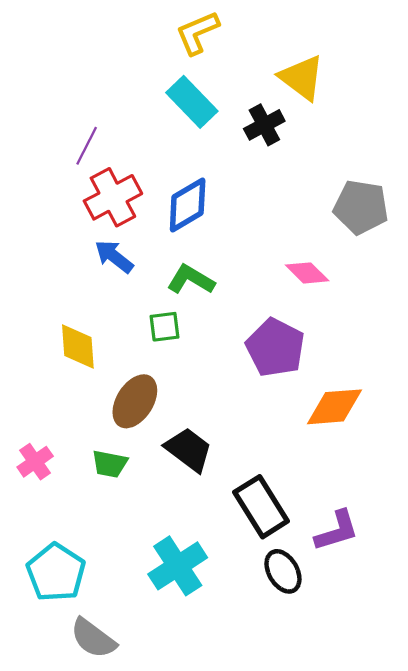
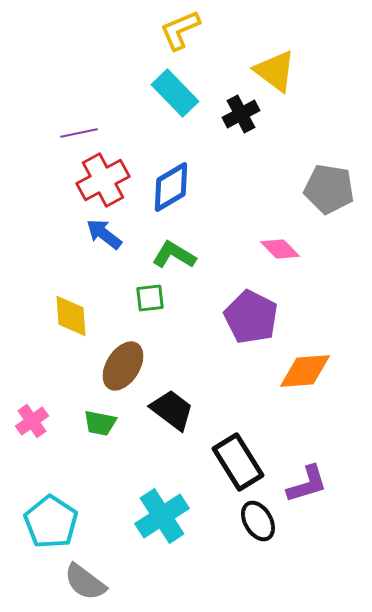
purple line: (87, 146) -> (79, 133), turned 51

